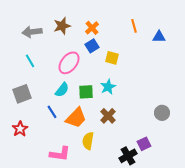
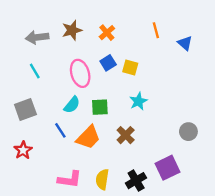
blue triangle: (159, 37) -> (185, 43), turned 40
blue square: (92, 46) -> (108, 63), moved
pink ellipse: (69, 63) -> (80, 73), turned -55
cyan star: (108, 87) -> (138, 101), moved
yellow semicircle: (88, 141) -> (102, 179), moved
purple square: (144, 144) -> (167, 168), size x1.5
black cross: (128, 156) -> (136, 181), moved

